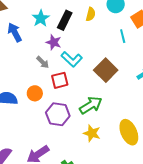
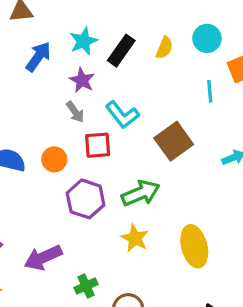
blue arrow: (15, 32) -> (38, 57), turned 54
purple star: (54, 42) -> (82, 80), moved

